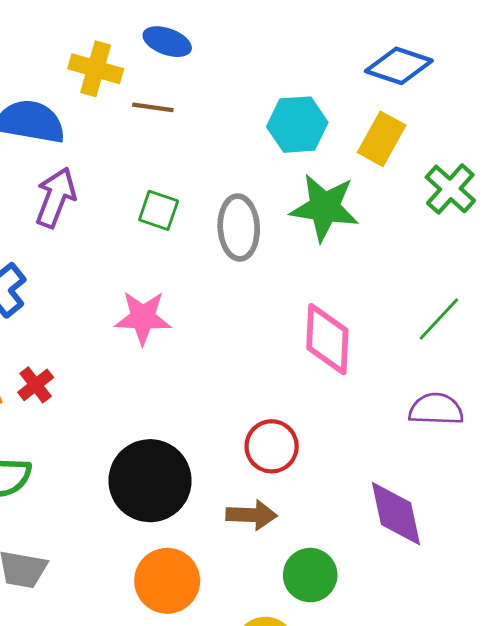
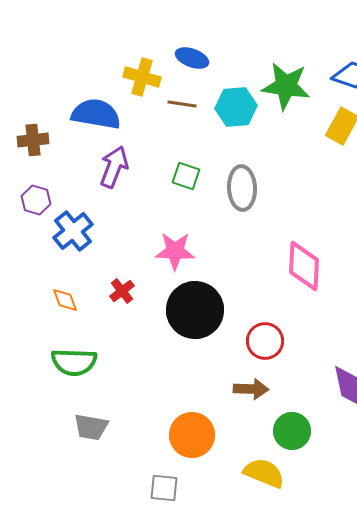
cyan hexagon: (297, 125) -> (236, 107), moved
green star: (324, 208) -> (286, 86), moved
red cross: (36, 385) -> (122, 291), moved
black circle: (150, 481) -> (195, 310), moved

